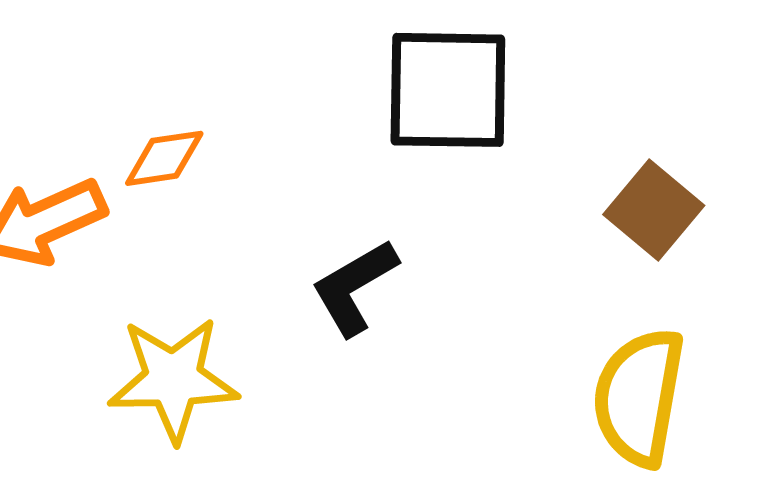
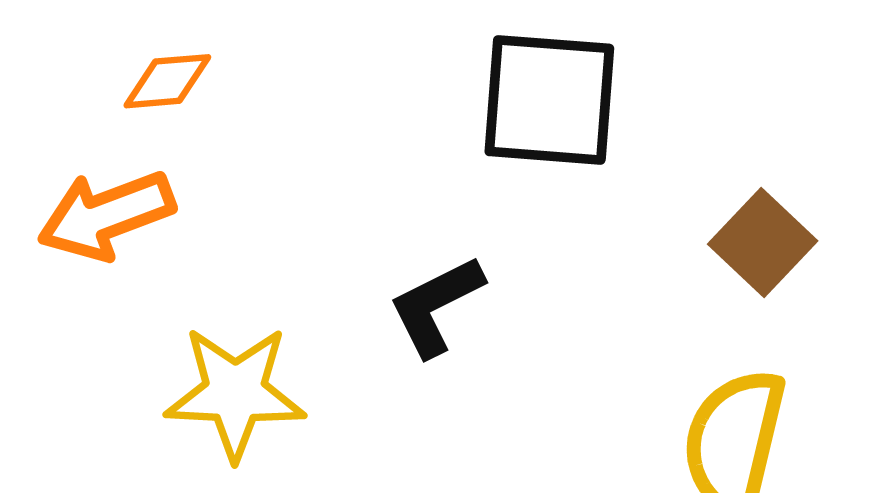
orange diamond: (164, 158) -> (167, 81), moved

